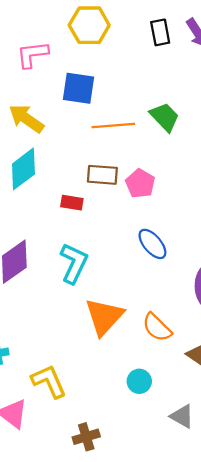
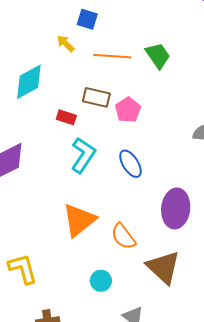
blue square: (79, 88) -> (87, 19), size x0.7
yellow arrow: (26, 119) -> (66, 44), moved, size x0.6
cyan L-shape: (74, 263) -> (83, 155), moved

